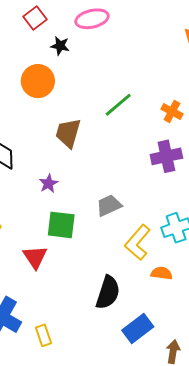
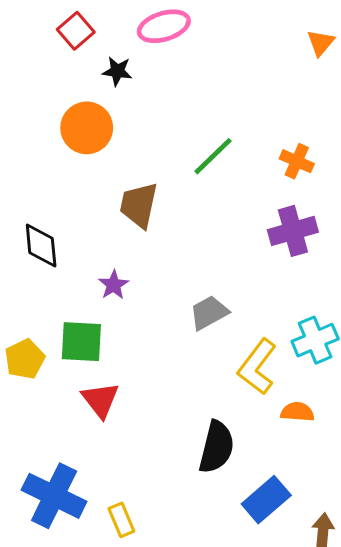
green square: (61, 225) -> (81, 342), moved

